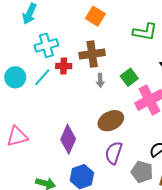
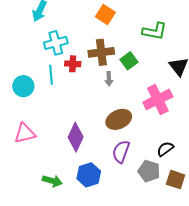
cyan circle: (15, 77) -> (23, 86), moved
cyan line: (42, 77) -> (51, 75), turned -48
green square: (129, 77) -> (129, 61), moved

